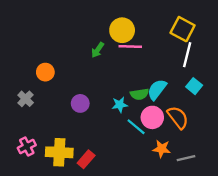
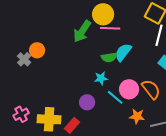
green arrow: (98, 50) -> (82, 31), size x1.6
cyan semicircle: (157, 90) -> (123, 52), moved
green semicircle: (140, 94) -> (109, 57), moved
gray cross: (26, 99) -> (24, 59), moved
purple circle: (80, 103) -> (87, 102), moved

